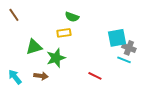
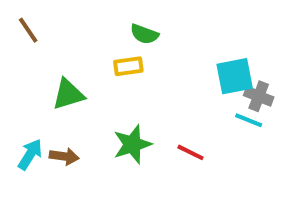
green star: (56, 58) -> (132, 144), moved
brown arrow: (41, 76) -> (64, 156), moved
cyan arrow: (15, 77) -> (30, 154), turned 70

